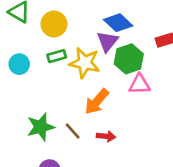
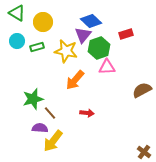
green rectangle: (57, 56) -> (37, 47), moved
cyan circle: (19, 64) -> (17, 41), moved
brown line: (73, 131) -> (50, 113), moved
red arrow: (106, 136) -> (87, 113), moved

